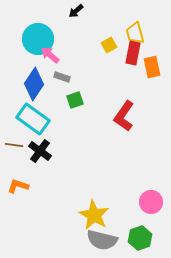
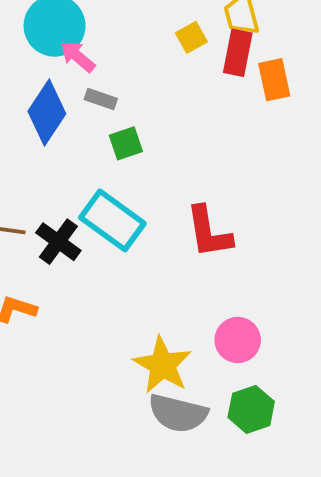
red L-shape: (124, 116) -> (209, 232), moved, turned -44
cyan rectangle: (33, 119) -> (112, 220), moved
pink circle: (151, 202) -> (238, 340), moved

